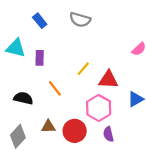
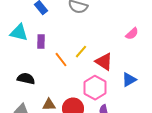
red triangle: (108, 80) -> (104, 62), turned 30
orange line: (55, 88) -> (61, 60), moved

